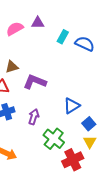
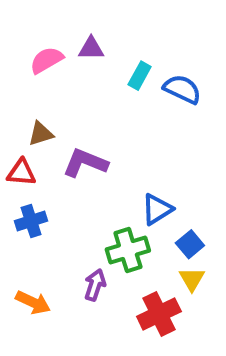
purple arrow: (34, 117) -> (95, 285), moved
green cross: (54, 139) -> (128, 250), moved, turned 35

